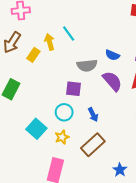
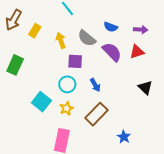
yellow arrow: (50, 42) -> (61, 40), moved
gray semicircle: (87, 65) -> (87, 38), turned 48

